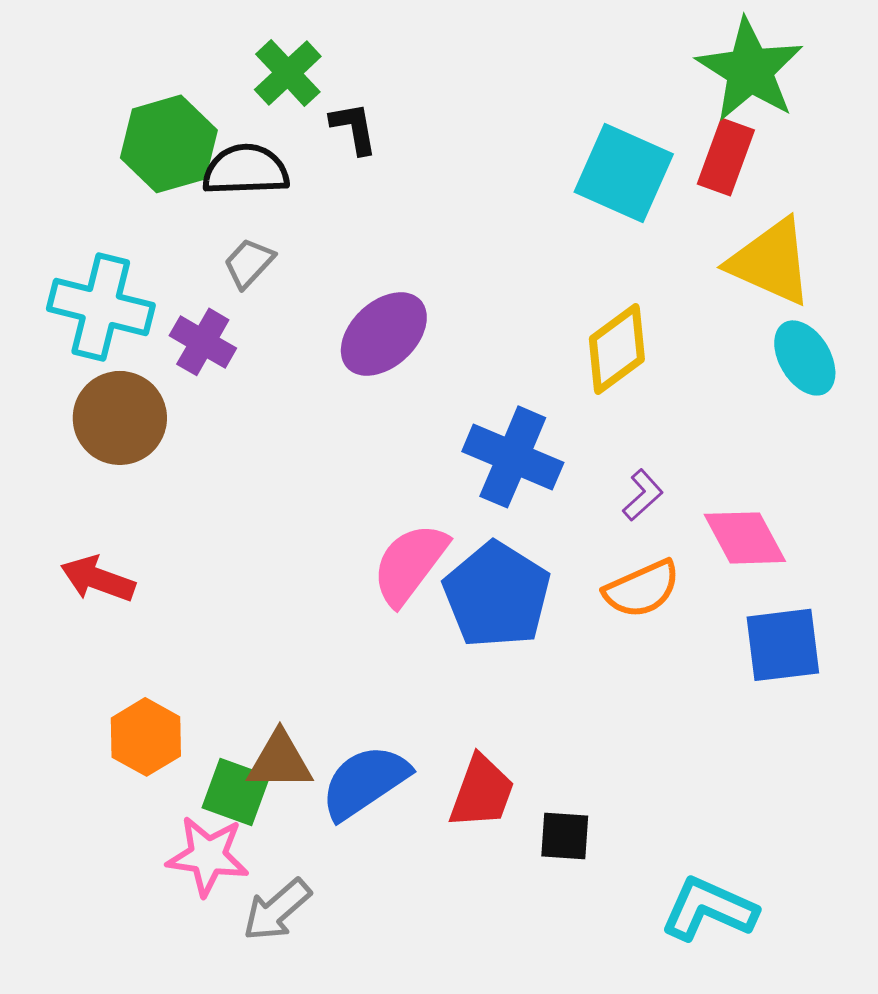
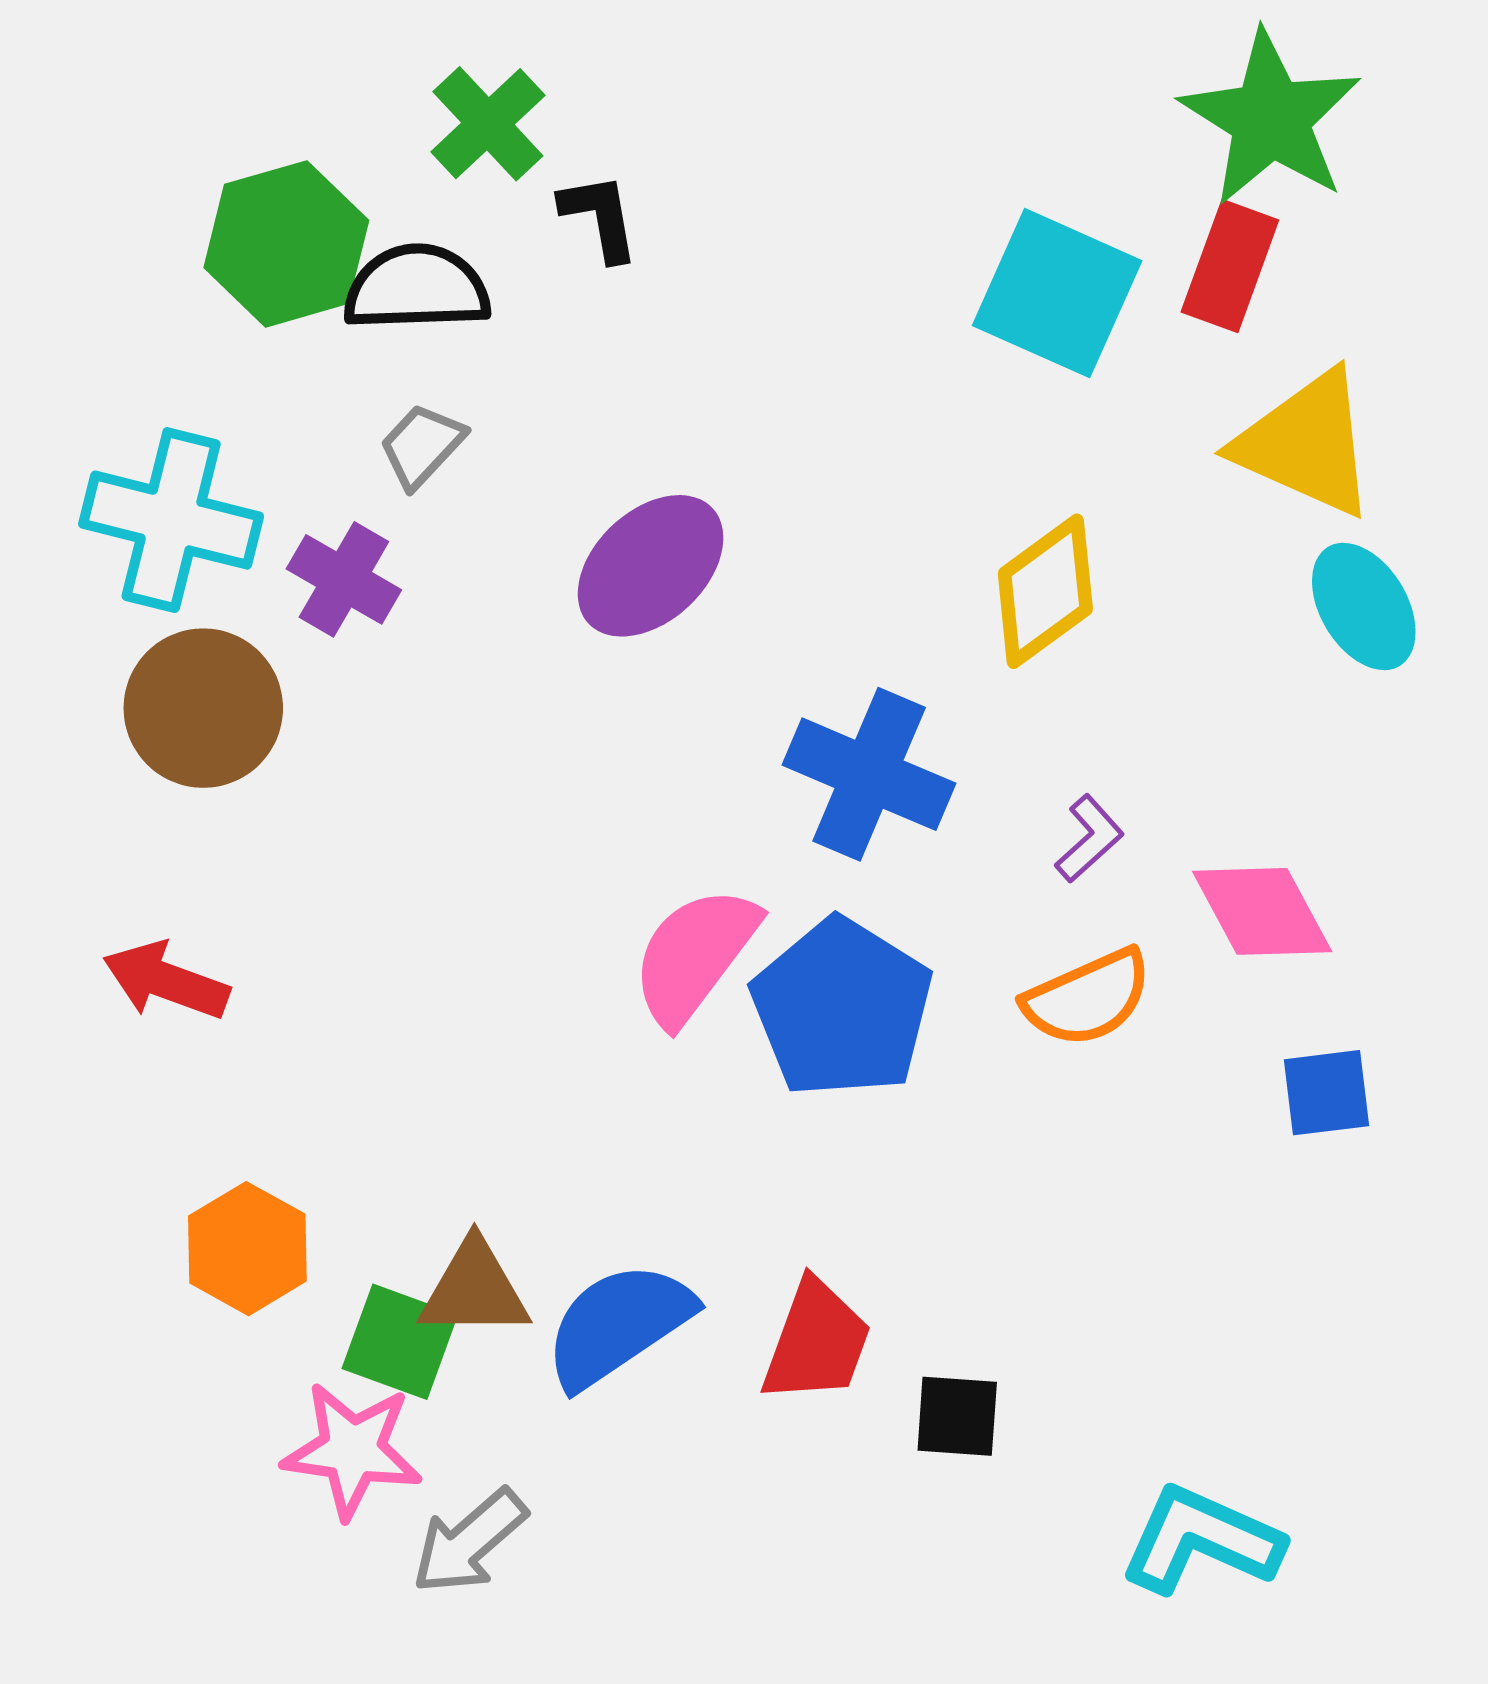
blue square: (783, 645) -> (1326, 1093), size x0.7

